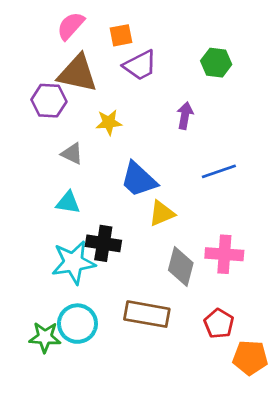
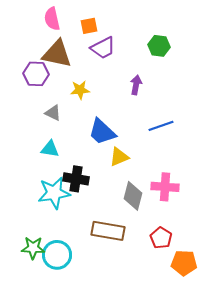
pink semicircle: (71, 26) -> (52, 19), turned -55
cyan circle: (77, 324) -> (57, 255), moved

